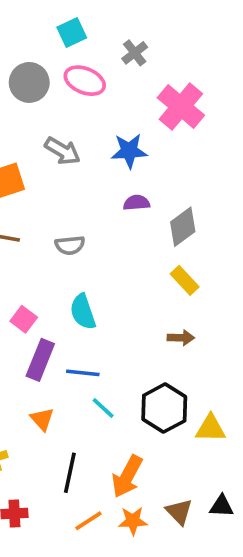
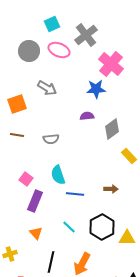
gray cross: (135, 53) -> (86, 35), size x1.6
blue star: (129, 151) -> (96, 89), moved
yellow rectangle: (185, 280) -> (129, 156), moved
blue line: (83, 373) -> (75, 194), moved

